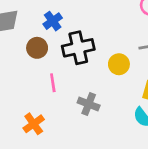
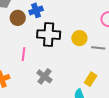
brown circle: (37, 48) -> (18, 18), moved
yellow circle: (119, 64) -> (79, 38), moved

